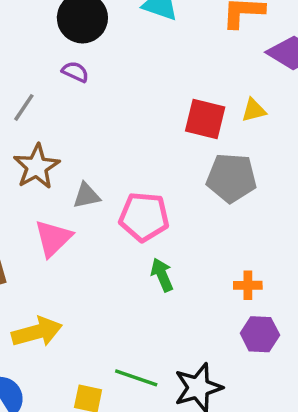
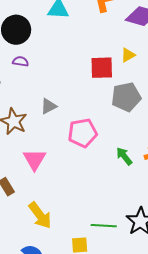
gray triangle: (87, 196) -> (49, 106), moved
green arrow: (162, 275) -> (124, 156), moved
yellow arrow: (37, 332) -> (40, 215), turned 84

